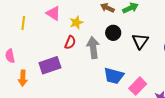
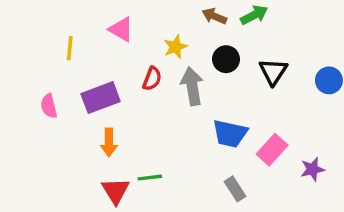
yellow star: (76, 22) -> (175, 47), moved
purple rectangle: (50, 65) -> (101, 98), moved
orange arrow: (23, 78) -> (109, 142), moved

